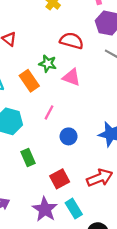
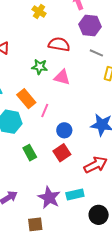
orange rectangle: (29, 81) -> (26, 99), moved
red square: (60, 179) -> (62, 153), moved
cyan rectangle: (74, 209) -> (75, 194), turned -66

